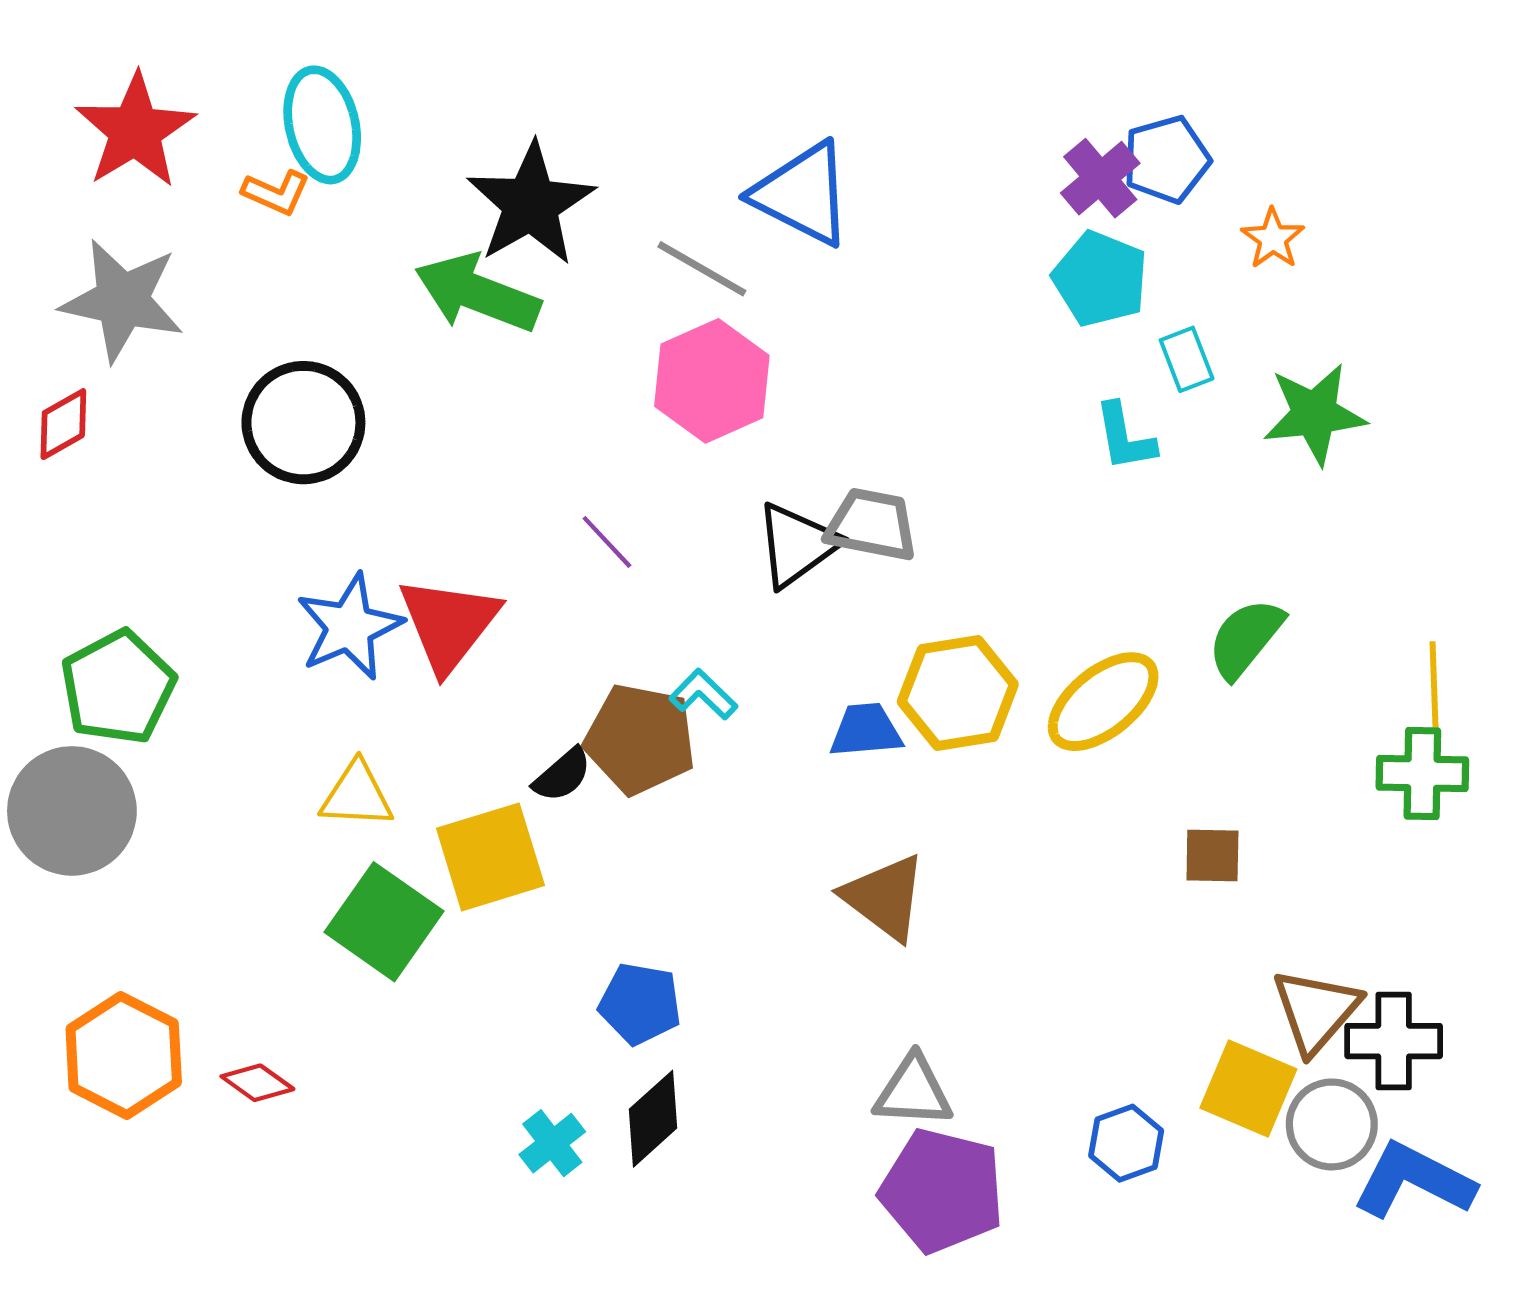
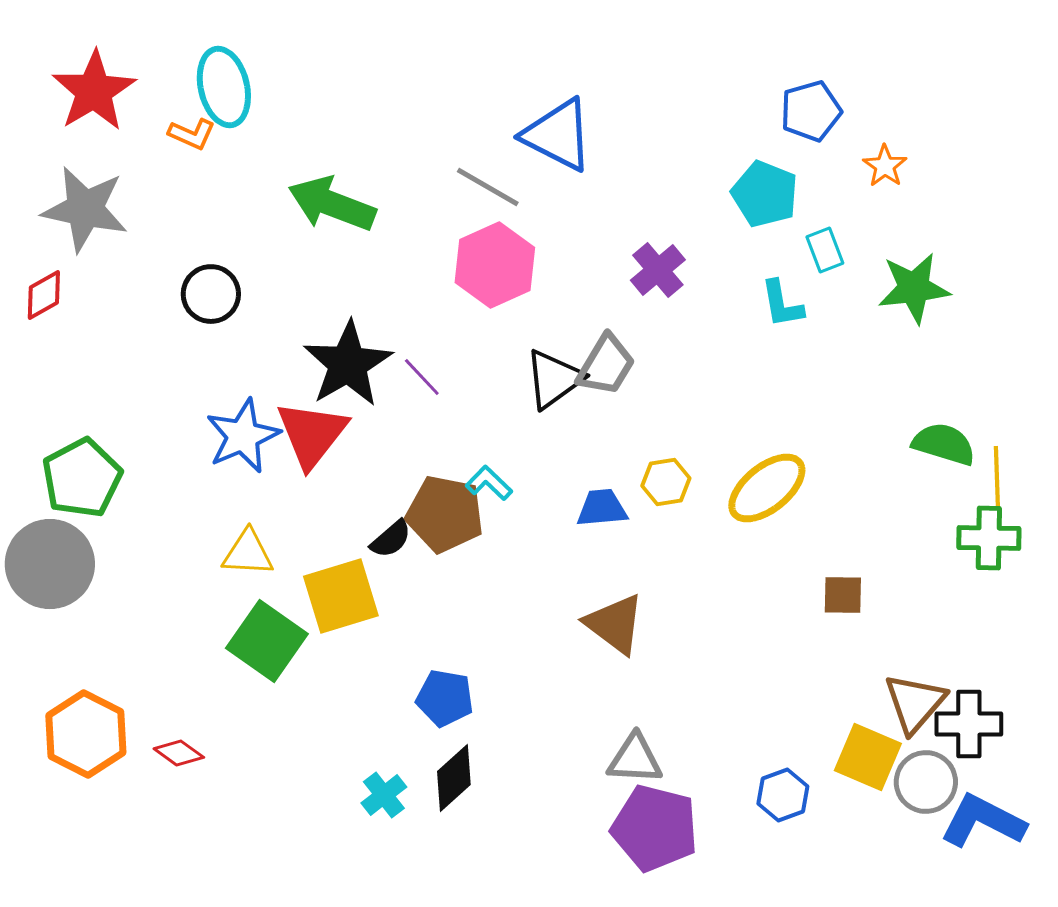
purple cross: (1100, 178) -> (658, 270), moved
black star: (531, 204) -> (348, 364), moved
black circle: (303, 423) -> (211, 294), size x0.7
gray trapezoid: (872, 525) -> (606, 365), turned 110
green semicircle: (1245, 638) -> (944, 444), moved, turned 68
yellow hexagon: (958, 693) -> (666, 482), size x0.6

